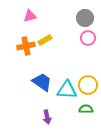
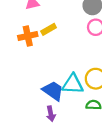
blue trapezoid: (42, 82) -> (53, 91), moved

